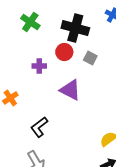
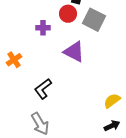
gray square: (90, 58) -> (94, 20), size x1.6

